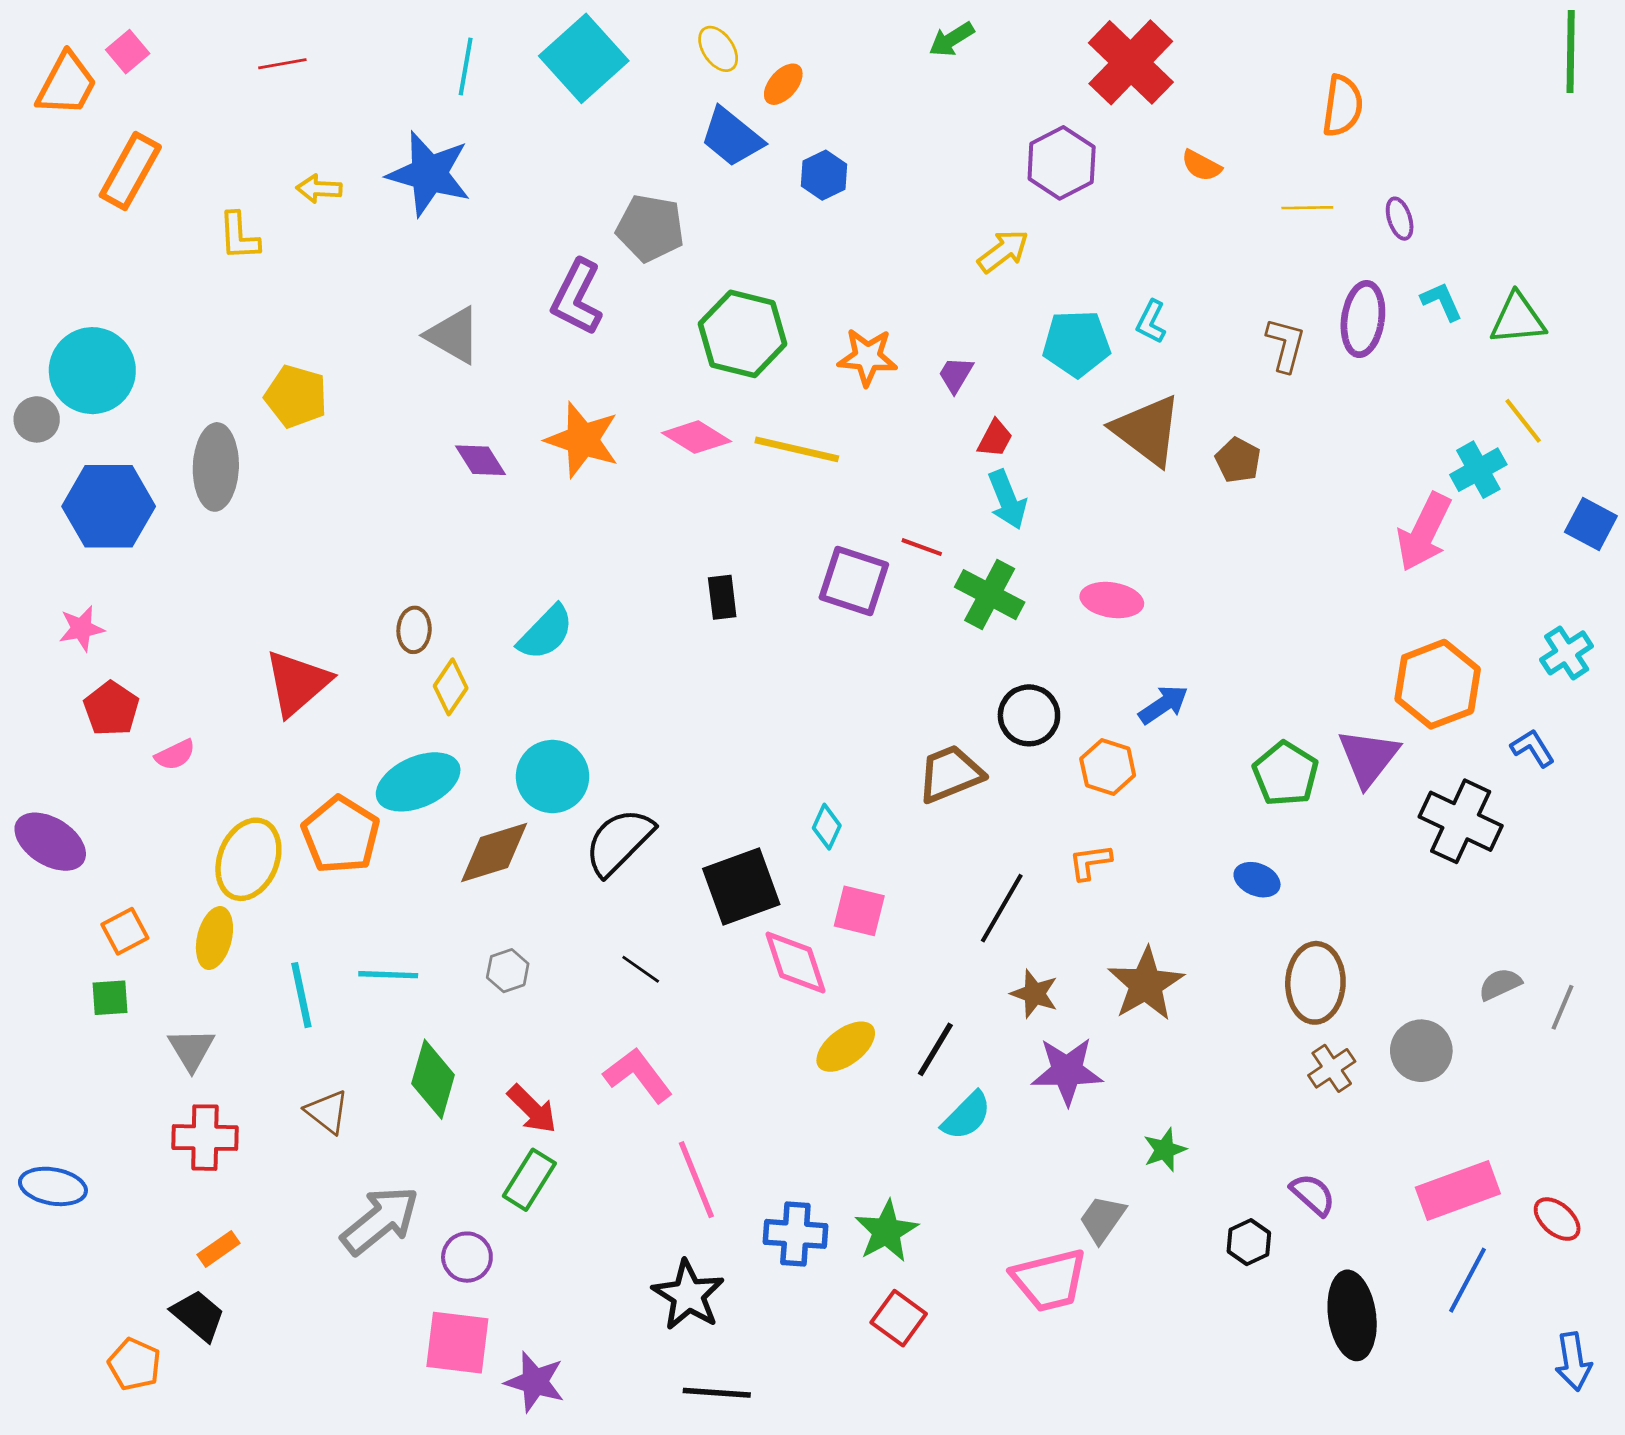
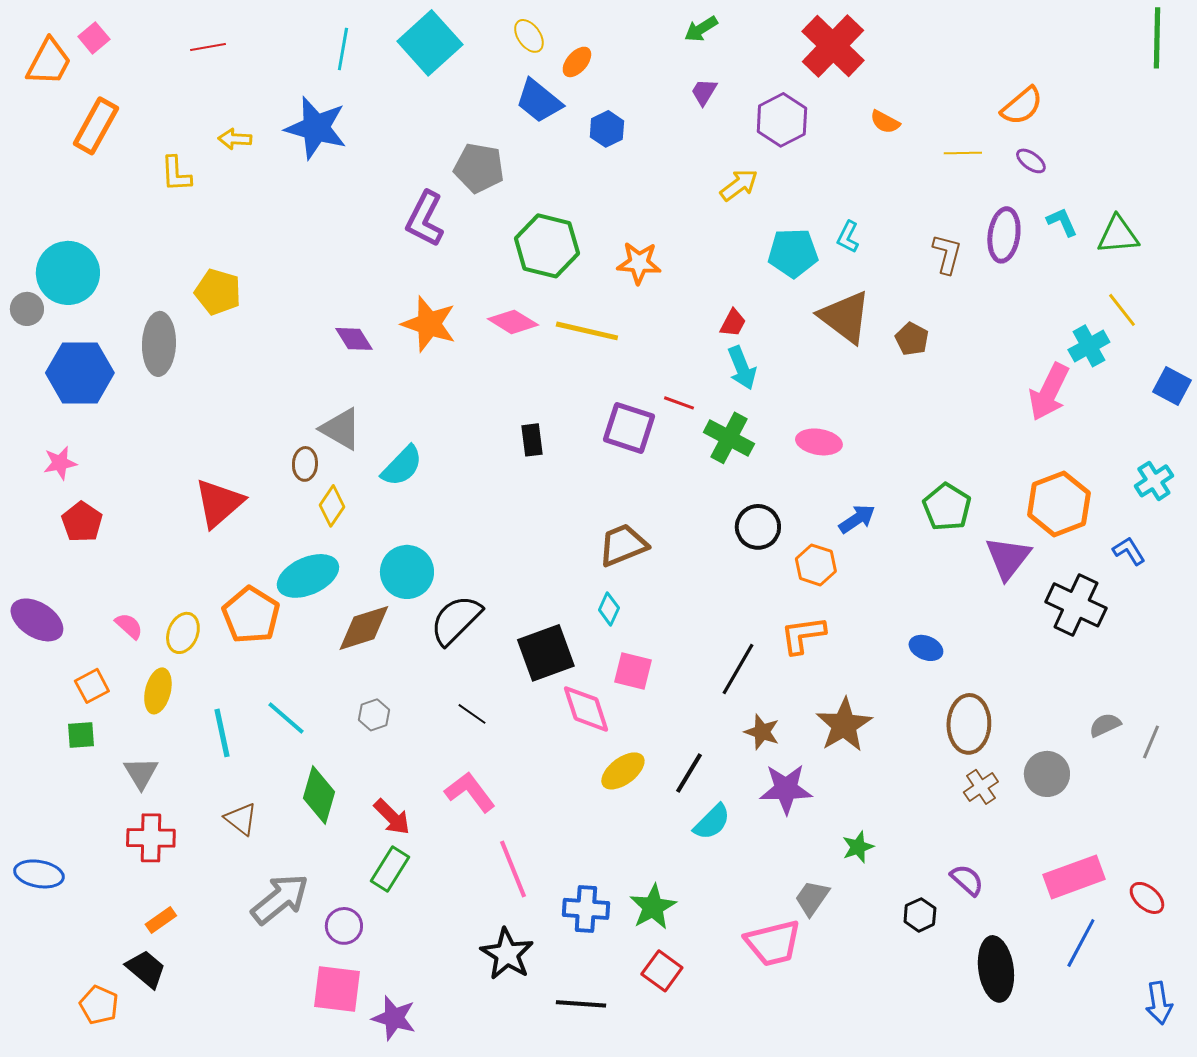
orange semicircle: (1343, 106) -> (1022, 106), moved, turned 42
purple ellipse: (1400, 219) -> (1031, 161), turned -36
gray triangle: (453, 335) -> (341, 429), moved
purple trapezoid: (956, 375) -> (704, 92), moved
pink semicircle: (175, 755) -> (129, 626), moved, turned -112
brown trapezoid: (950, 774) -> (623, 545), moved
green pentagon: (1286, 774) -> (947, 507), moved
yellow ellipse: (248, 859) -> (183, 633), size x0.7
orange L-shape: (1090, 862) -> (803, 635), size x1.4
cyan line: (388, 975) -> (286, 718), turned 39
black line: (717, 1393) -> (581, 1004), moved

